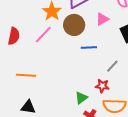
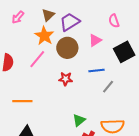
blue line: (89, 47) -> (96, 70), moved
red star: (102, 86) -> (66, 79), moved

